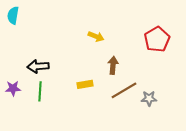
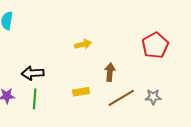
yellow arrow: (96, 36) -> (83, 44), moved, turned -35
gray star: (149, 98) -> (153, 97), moved

